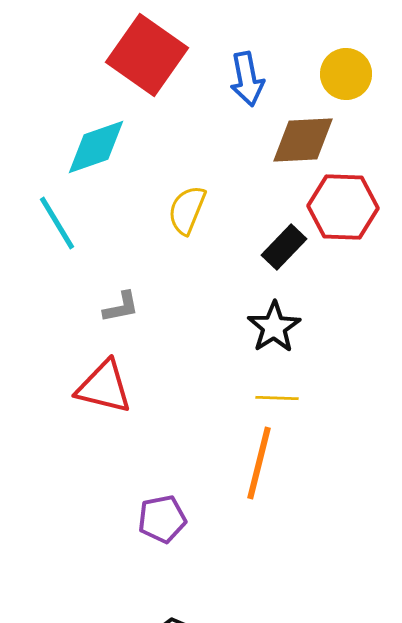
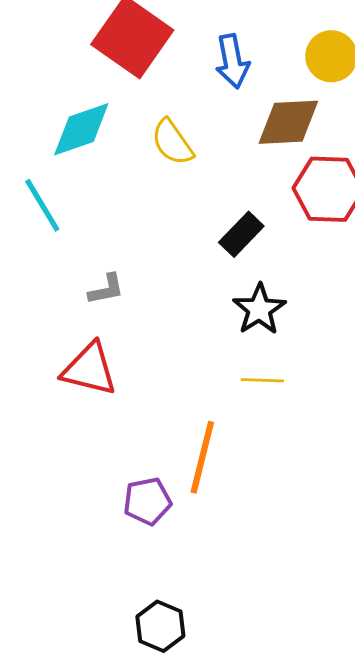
yellow semicircle: (187, 210) -> (172, 142), moved, turned -57
black rectangle: (284, 247) -> (241, 234), moved
orange line: (259, 463) -> (202, 457), moved

